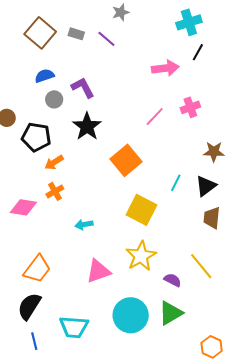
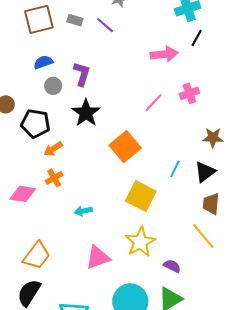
brown square: (40, 33) -> (39, 19), turned 36
purple L-shape: (83, 88) -> (82, 74), turned 45
yellow line: (201, 266) -> (203, 236), moved

